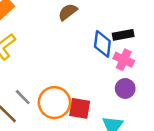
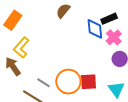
pink cross: (124, 60) -> (114, 37), turned 35

